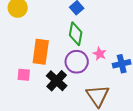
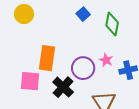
green diamond: (76, 34) -> (112, 24), moved
pink square: (24, 75) -> (30, 81), size x1.5

